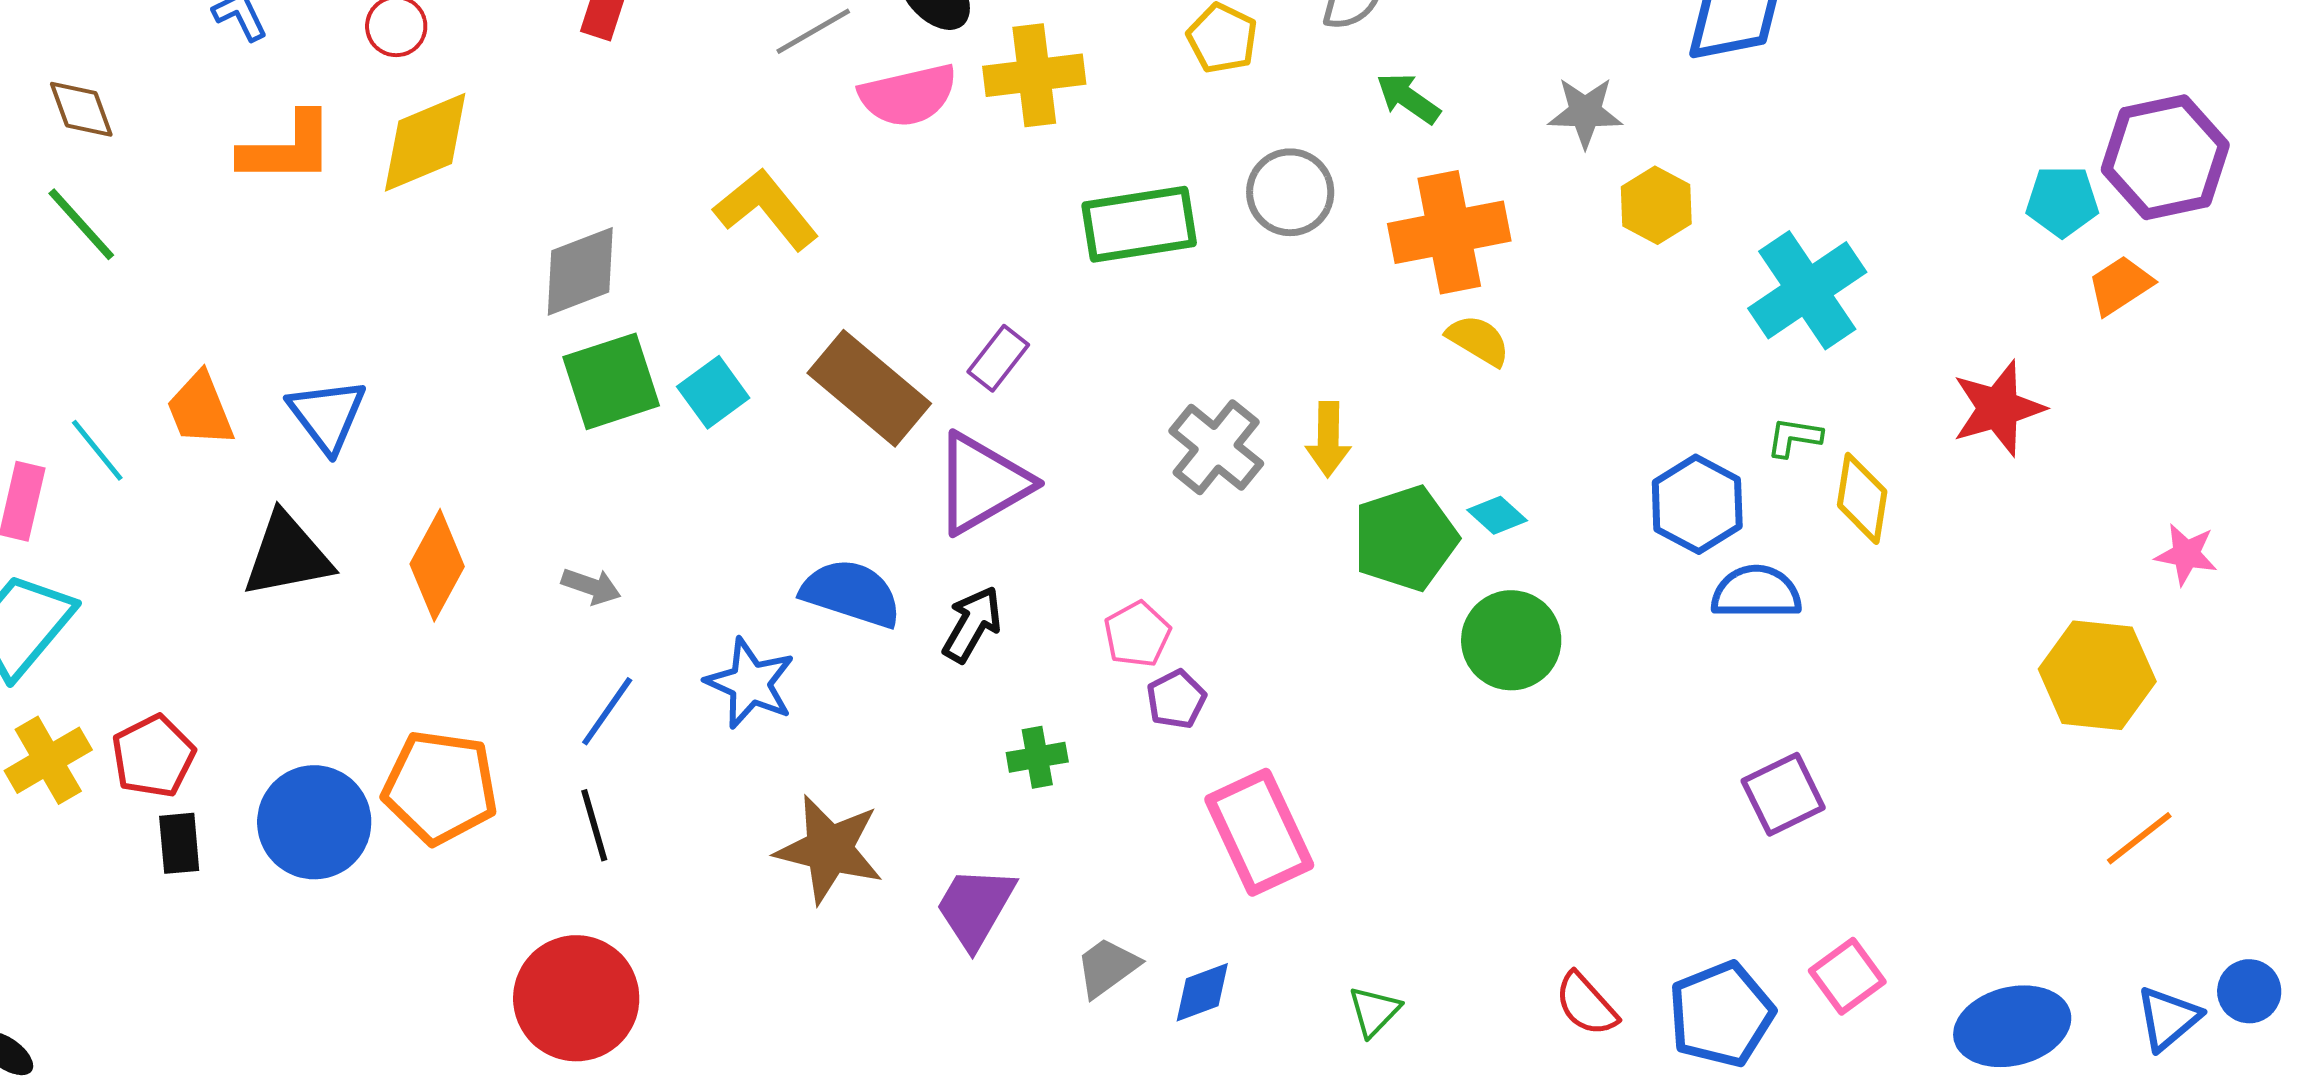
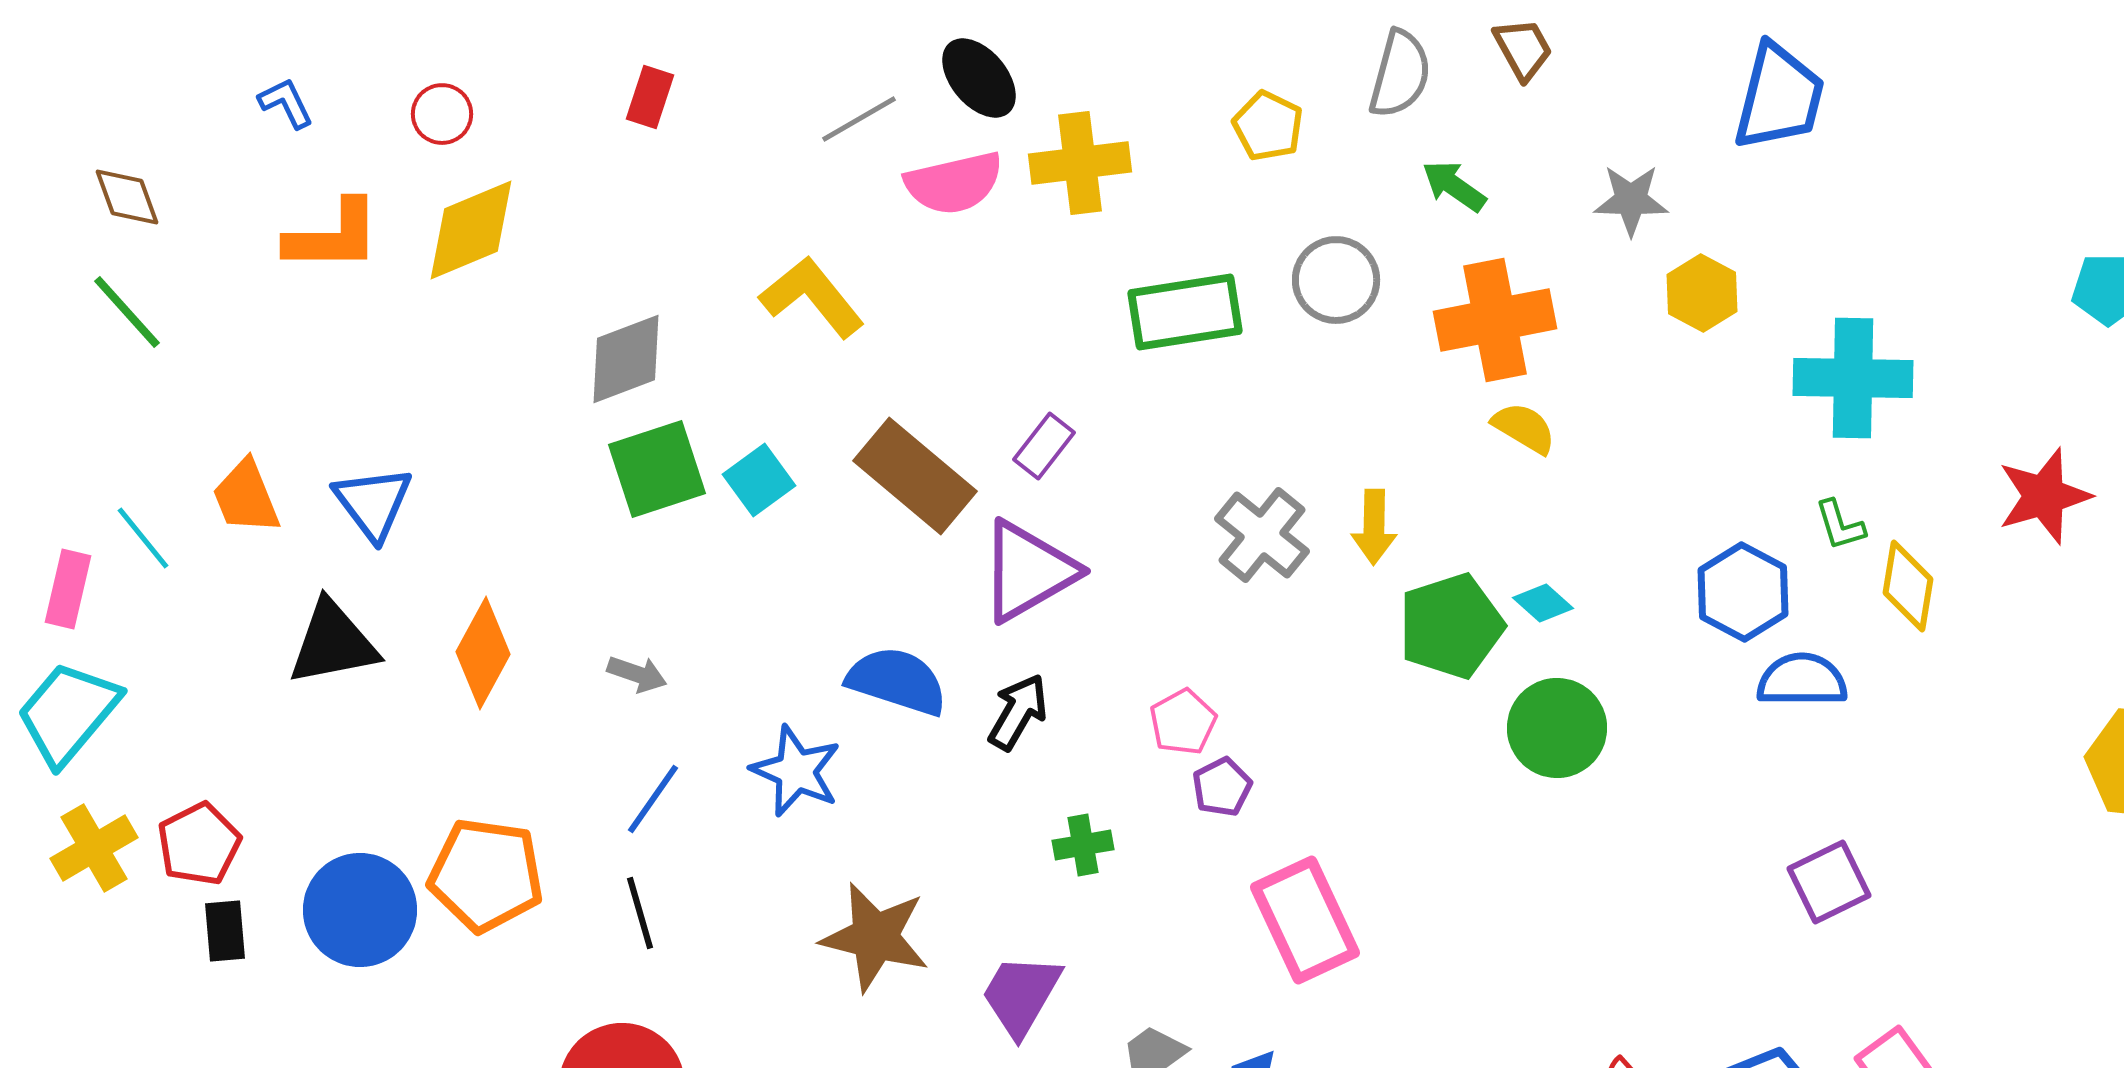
cyan cross: (1807, 290) -> (1853, 378), turned 35
green L-shape: (1794, 437) -> (1840, 525), turned -116

